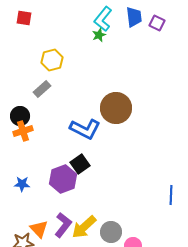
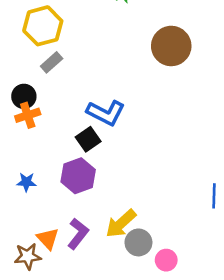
yellow hexagon: (52, 60) -> (43, 26), moved, size x1.4
brown circle: (116, 108) -> (171, 46), moved
black square: (80, 164) -> (88, 139), moved
yellow arrow: (84, 227) -> (121, 224), moved

